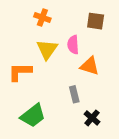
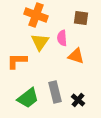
orange cross: (42, 18) -> (36, 15), size x1.6
gray rectangle: (74, 94) -> (55, 92), moved, size x1.5

